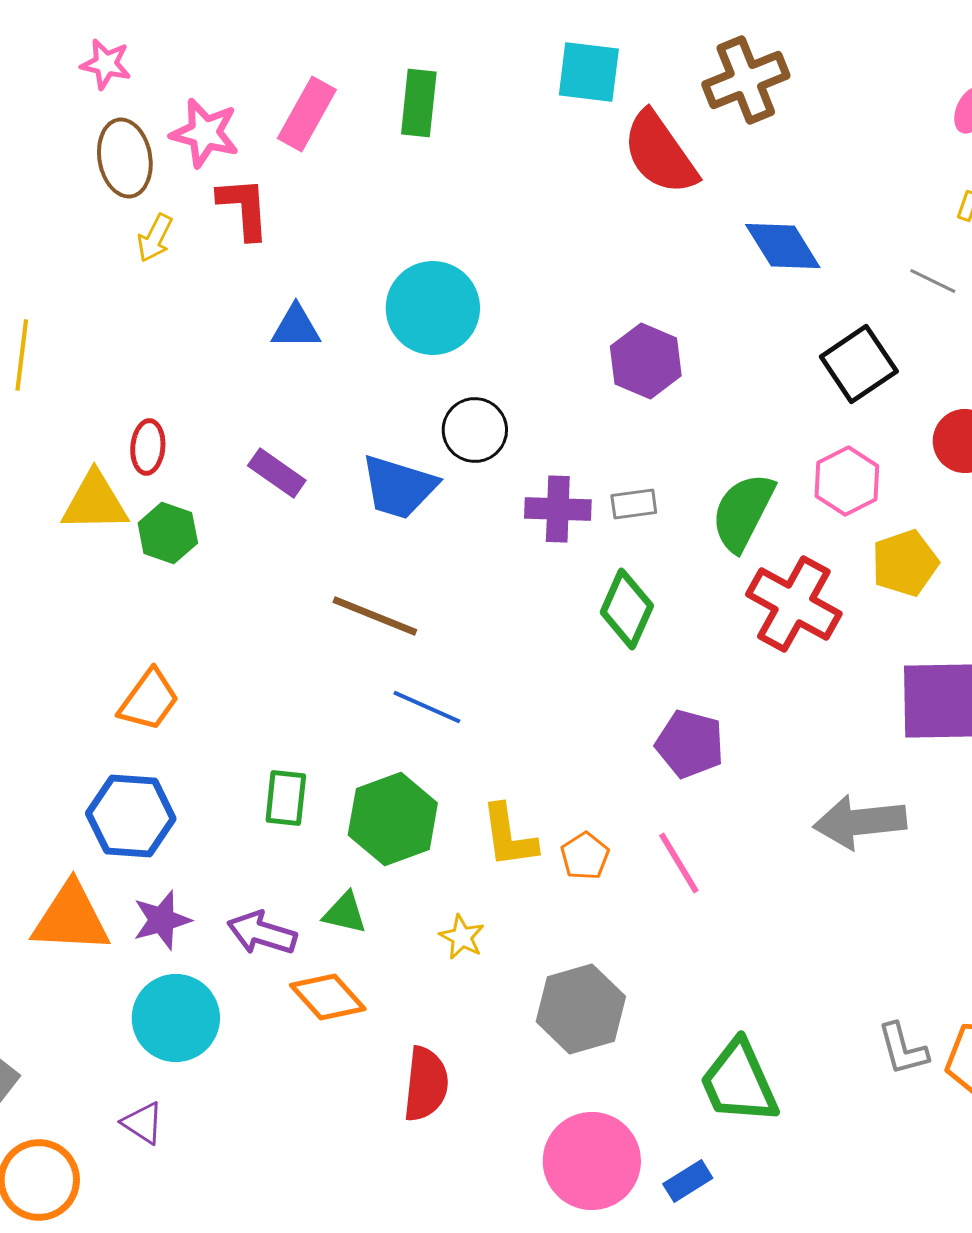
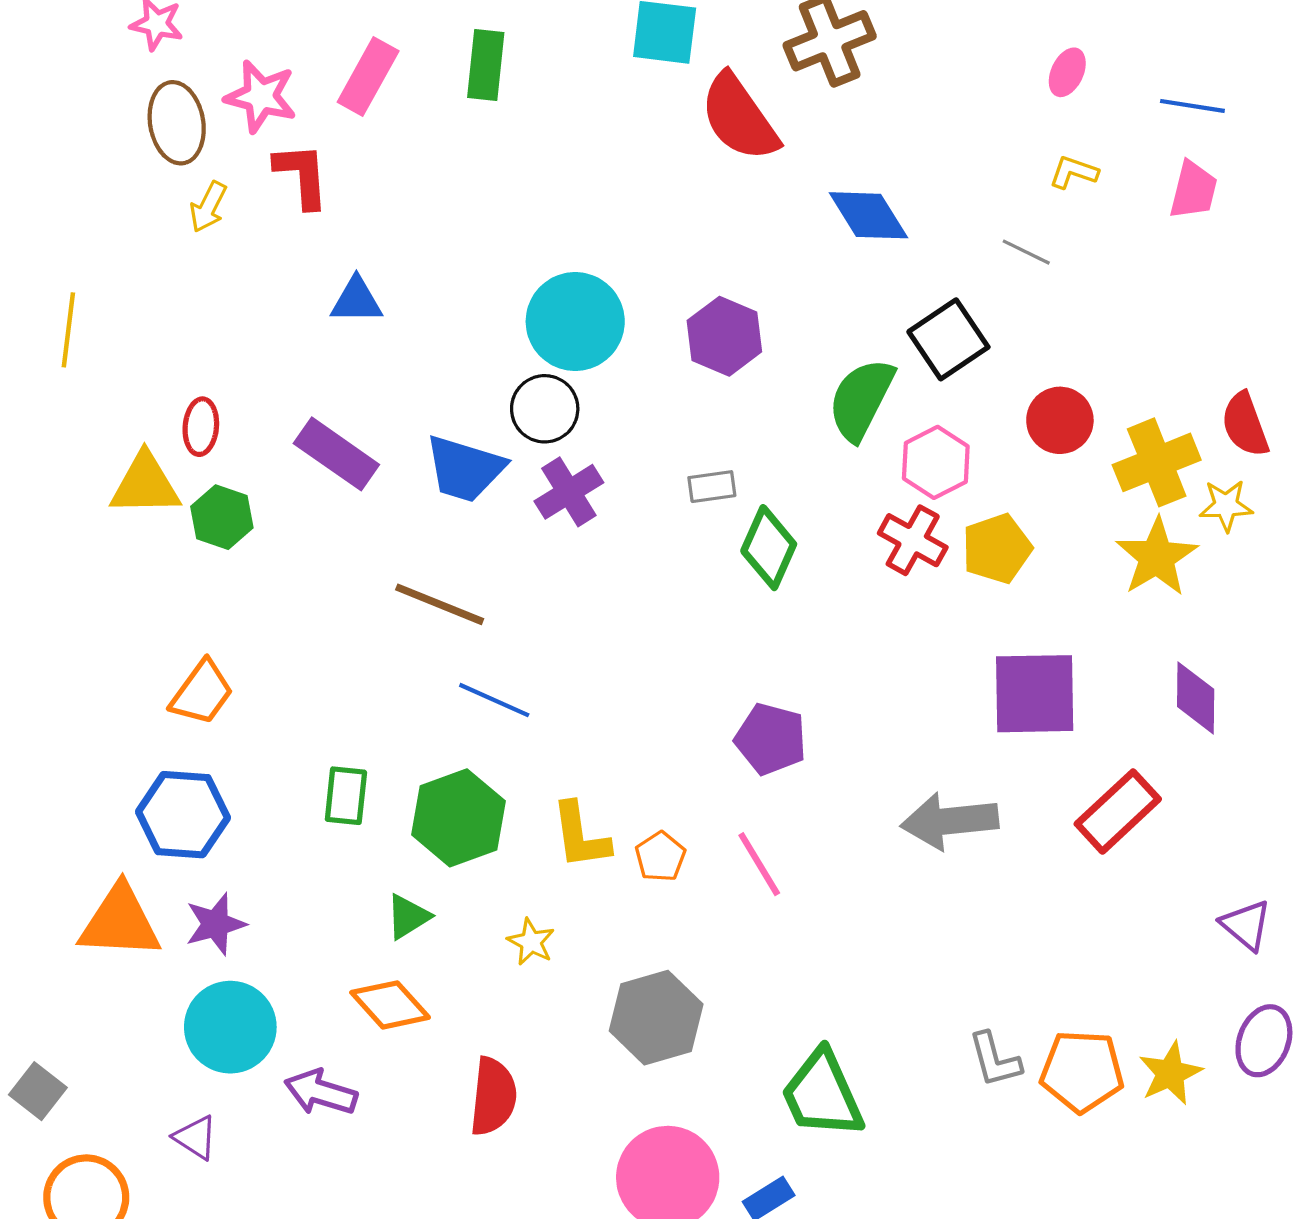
cyan circle: (433, 308) -> (575, 322), moved
purple rectangle: (277, 473) -> (336, 454), size x1.4
purple cross: (558, 509) -> (569, 492), moved, turned -34
green semicircle: (743, 512) -> (861, 399), moved
red cross: (794, 604) -> (913, 540), moved, size x0.7
green diamond: (627, 609) -> (769, 548), moved
green triangle: (345, 913) -> (408, 917), turned -45
purple arrow: (262, 933) -> (321, 1092), moved

